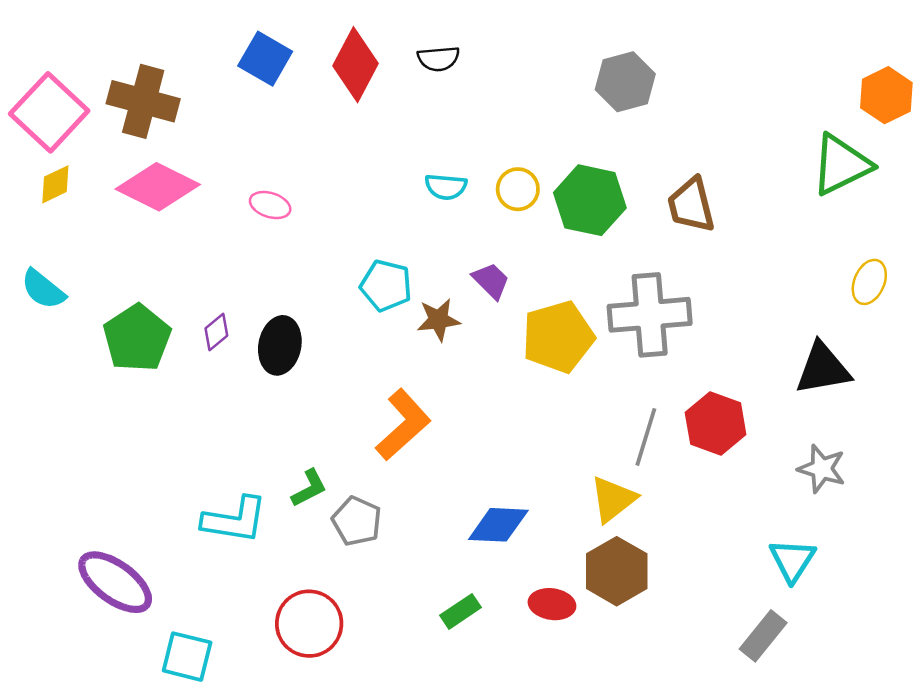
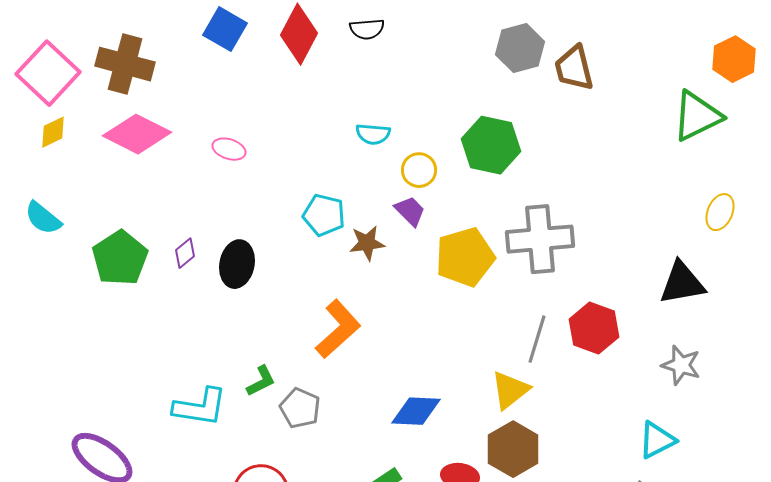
yellow circle: (518, 189) -> (419, 170), moved
brown trapezoid: (691, 205) -> (574, 68), moved
cyan triangle: (792, 560) -> (657, 440), turned 30

